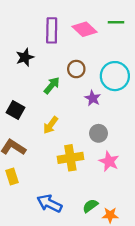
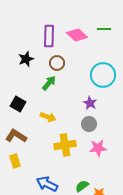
brown circle: (76, 69) -> (57, 63), moved
purple star: (93, 98) -> (90, 103), moved
yellow arrow: (51, 125) -> (48, 117), turned -105
pink star: (109, 161) -> (98, 148), turned -30

